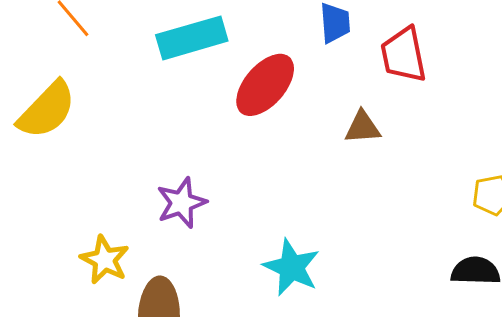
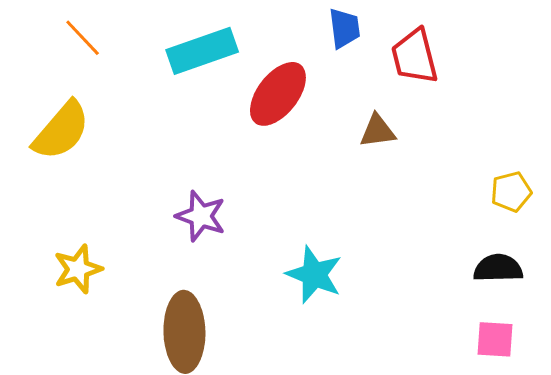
purple star: (181, 203) -> (201, 216), turned -30
yellow star: (105, 260) -> (78, 269), moved, turned 30

